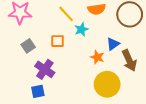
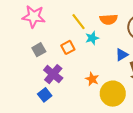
orange square: (58, 41) -> (68, 47), turned -32
orange star: (97, 57) -> (92, 79), moved
blue square: (38, 91) -> (45, 95), turned -32

